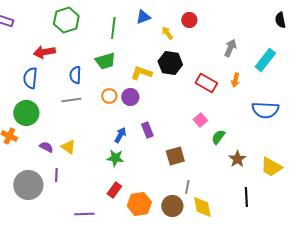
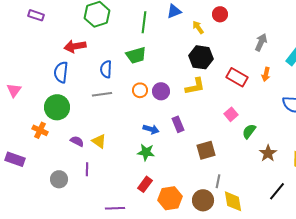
yellow L-shape: (141, 73) -> (195, 86), moved, turned 150
blue arrow: (120, 135) -> (151, 129), turned 77
gray circle: (28, 185) -> (59, 179), size x0.6
black line: (246, 197) -> (277, 191), turned 42

